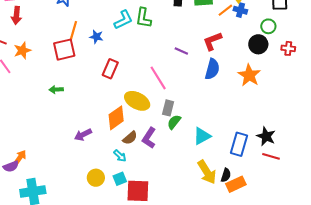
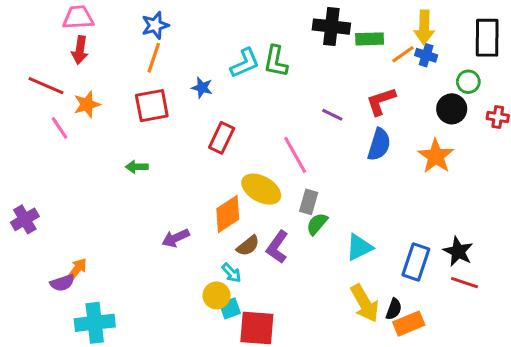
orange line: (73, 31) -> (154, 58), moved
yellow circle: (96, 178) -> (217, 295), moved

